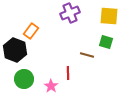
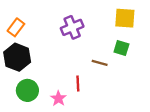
purple cross: (70, 13) -> (72, 27), moved
orange rectangle: (31, 31) -> (16, 27), moved

